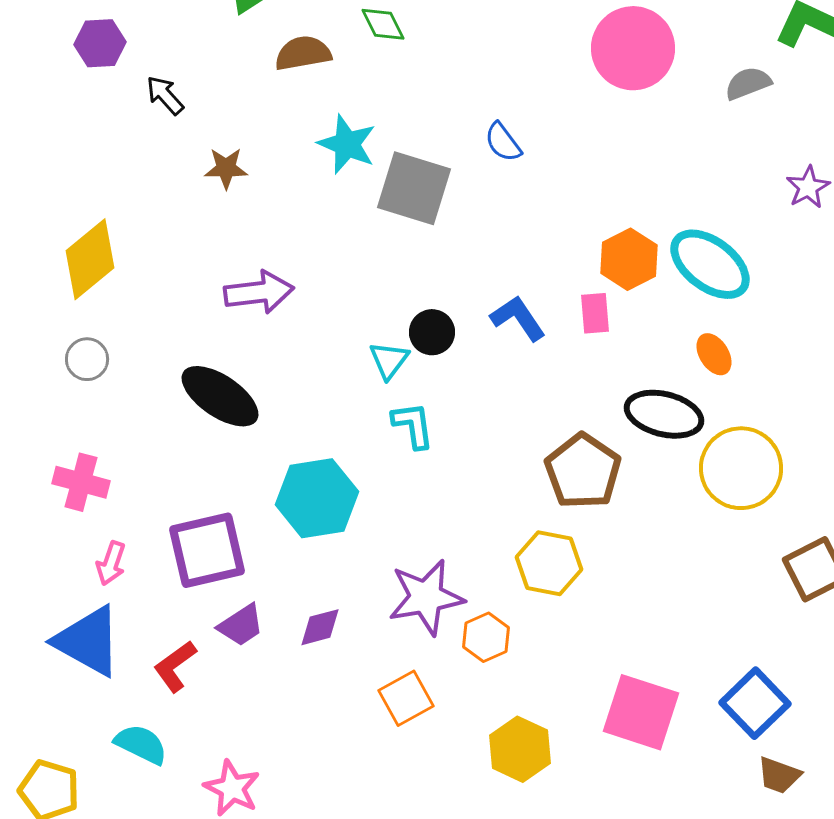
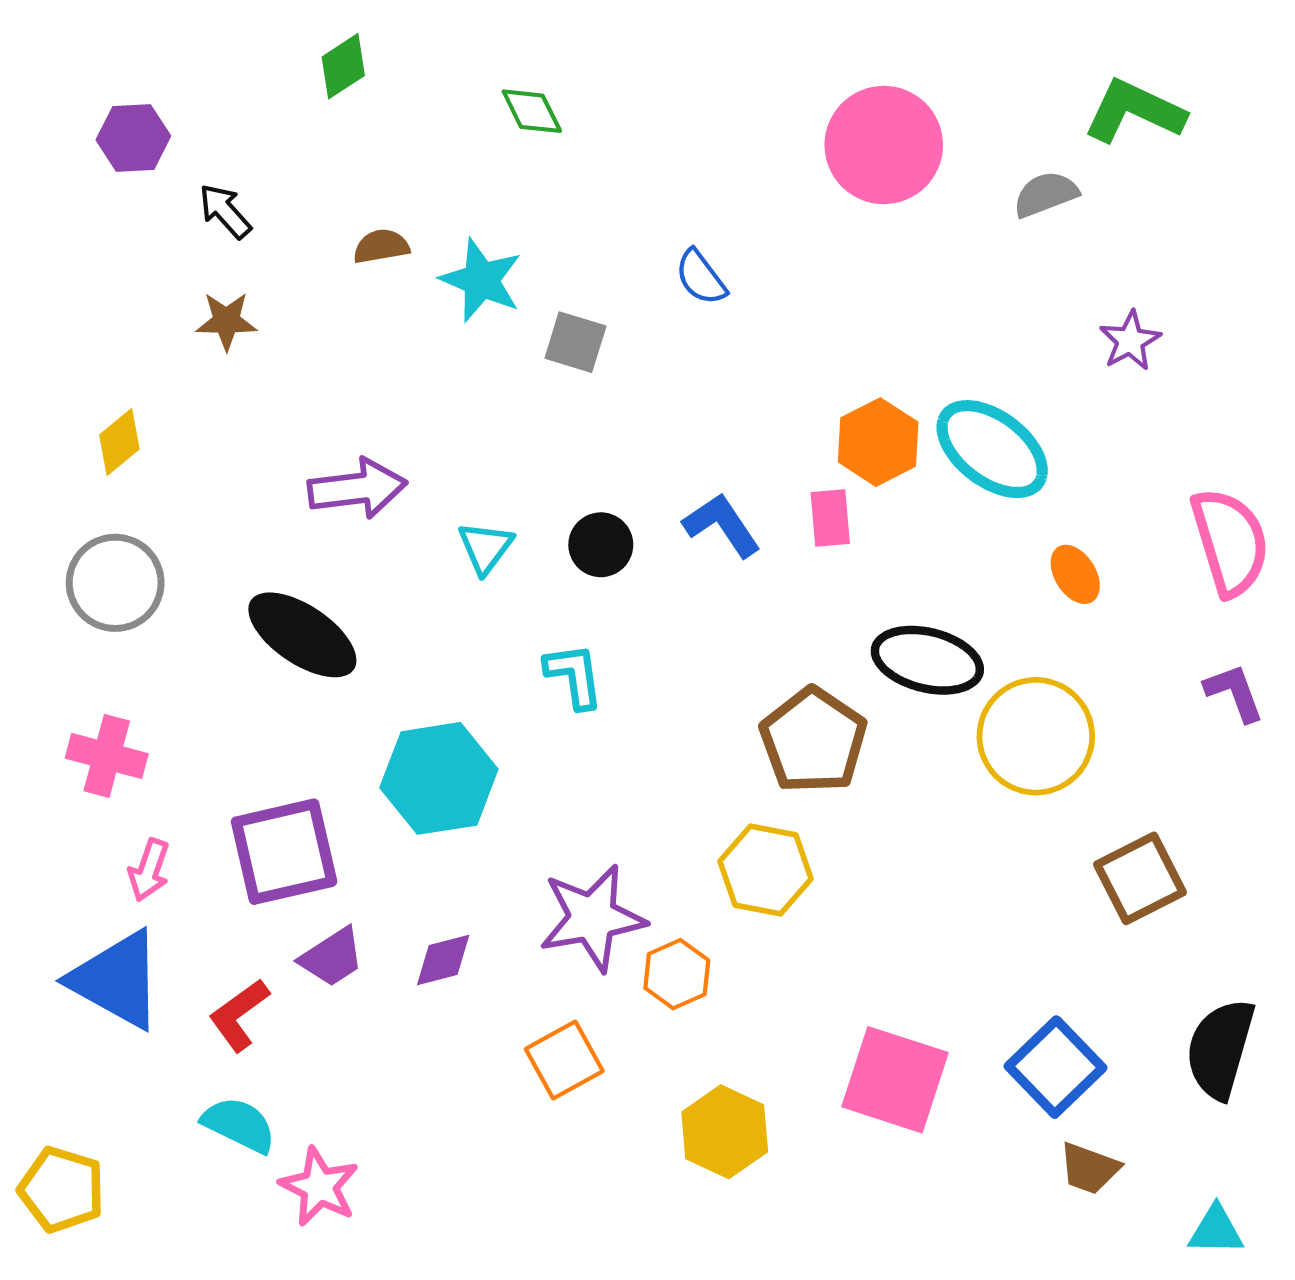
brown semicircle: (303, 53) -> (381, 246), moved, size x0.7
brown star: (226, 168) -> (226, 321), moved
gray square: (414, 188) -> (575, 342), size x0.6
yellow diamond: (90, 259) -> (119, 442), size x0.6
orange ellipse: (714, 354) -> (1075, 574), moved
gray circle: (87, 359) -> (115, 583), size x1.6
cyan triangle: (389, 360) -> (485, 548), moved
cyan semicircle: (141, 744) -> (239, 1125), moved

